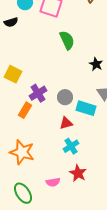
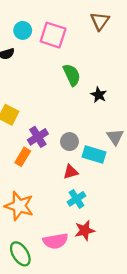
black star: (96, 64) -> (99, 95), moved
red star: (78, 173) -> (85, 230), turned 30
pink semicircle: (53, 182) -> (55, 241), size x1.5

